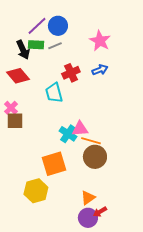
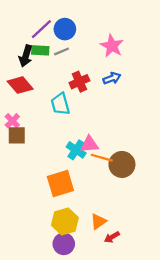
black arrow: (23, 50) -> (26, 56), turned 42
brown circle: (95, 157) -> (122, 164), moved
yellow hexagon: (36, 191) -> (65, 221), moved
purple circle: (88, 218) -> (64, 244), moved

